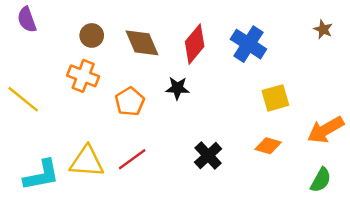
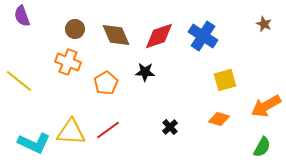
red diamond: (195, 44) -> (159, 36), turned 32
black cross: (208, 155) -> (170, 127), size x0.7
cyan L-shape: (42, 175) -> (34, 143), turned 36

